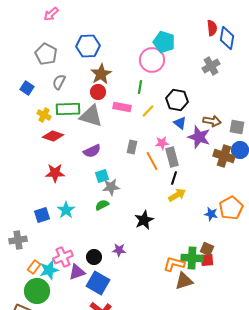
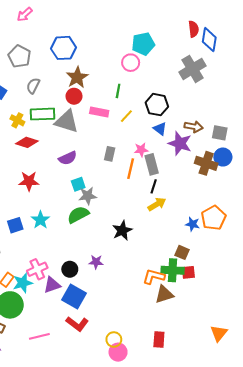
cyan pentagon: (164, 42) -> (143, 44), turned -30
pink circle: (152, 60) -> (131, 63), size x0.7
gray cross: (211, 66) -> (192, 69), size x1.4
orange line: (152, 161) -> (131, 169), turned 42
green semicircle: (102, 205) -> (78, 215), size x1.5
brown square: (207, 249) -> (182, 252), moved

